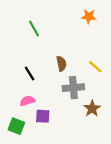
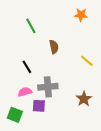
brown semicircle: (61, 64) -> (54, 47), moved
gray cross: (73, 88) -> (48, 87), moved

